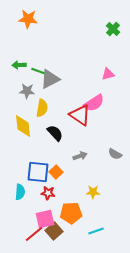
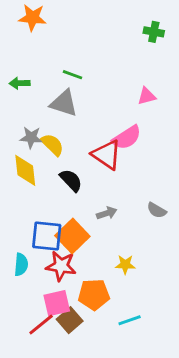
green cross: (113, 29) -> (154, 32), turned -32
green line: (38, 71) -> (72, 75), moved
gray triangle: (50, 79) -> (64, 103), turned 45
gray star: (27, 91) -> (31, 138), moved
yellow semicircle: (42, 108) -> (52, 145), turned -54
orange square: (56, 172) -> (72, 236), size x1.6
red star: (48, 193) -> (61, 266), size x1.5

